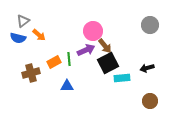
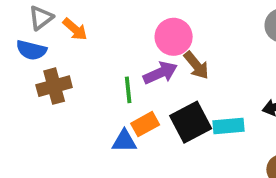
orange arrow: (39, 35) -> (75, 29), moved
orange rectangle: (54, 62) -> (145, 124), moved
black square: (108, 63) -> (191, 122), moved
brown cross: (31, 73) -> (54, 86), moved

